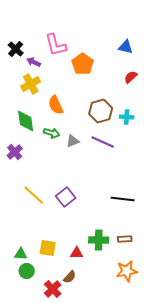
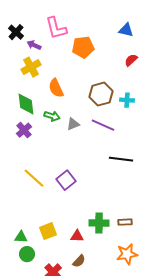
orange pentagon: (83, 64) -> (83, 47), turned 30
purple cross: (15, 152) -> (24, 130), moved
black line: (123, 199) -> (121, 159), moved
yellow square: (48, 248) -> (48, 231), turned -30
brown semicircle: (70, 277) -> (79, 261), moved

